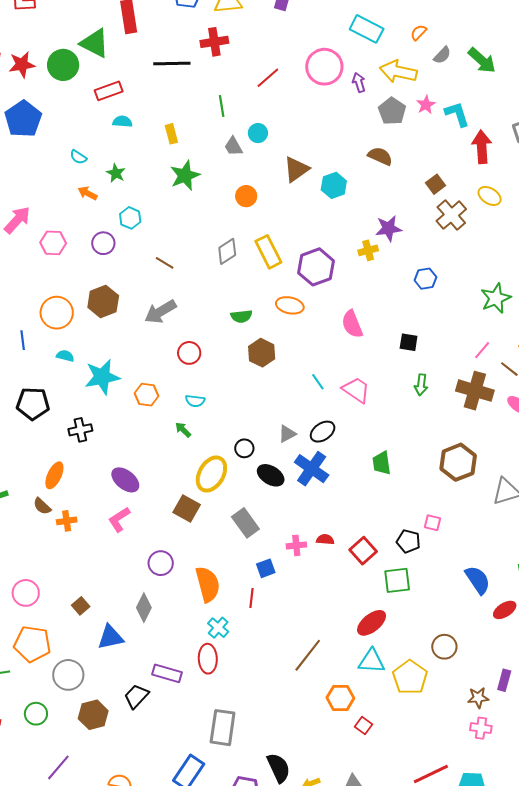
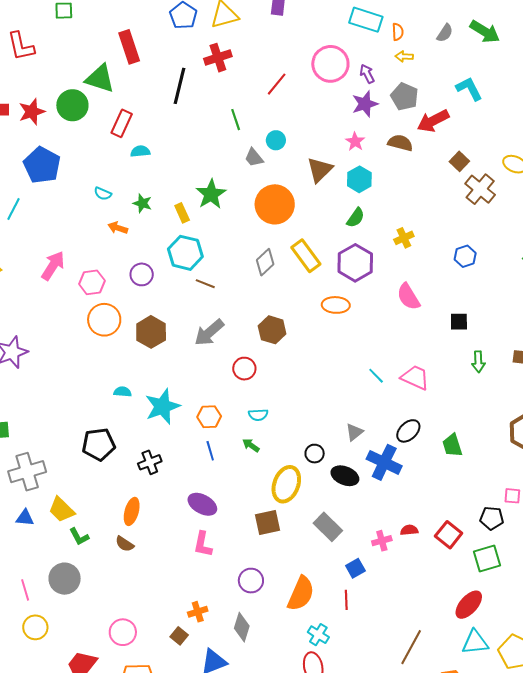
orange semicircle: (419, 33) -> (398, 32), moved, turned 144
black line: (172, 63) -> (179, 86), turned -66
yellow arrow: (398, 72) -> (404, 56), size x0.5
red rectangle: (109, 91) -> (122, 123), turned -36
pink star: (426, 105) -> (355, 142), moved
yellow rectangle: (171, 134) -> (182, 213), moved
red arrow: (482, 147) -> (433, 121), moved, turned -104
orange circle: (246, 196) -> (275, 204), size x1.8
cyan hexagon: (130, 218) -> (185, 253), moved, size x1.6
purple star: (389, 228) -> (365, 104), moved
orange circle: (57, 313) -> (104, 320), moved
green semicircle: (241, 316) -> (356, 218), moved, turned -40
pink semicircle: (352, 324) -> (408, 297), moved
blue line: (23, 340) -> (210, 451), moved
brown hexagon: (262, 353) -> (272, 330), moved
black ellipse: (323, 432) -> (408, 431), moved
brown square: (187, 509) -> (268, 522), turned -32
pink L-shape: (119, 519) -> (203, 544), turned -36
orange cross: (67, 521) -> (198, 612), moved
orange semicircle: (208, 584) -> (301, 594), turned 48

